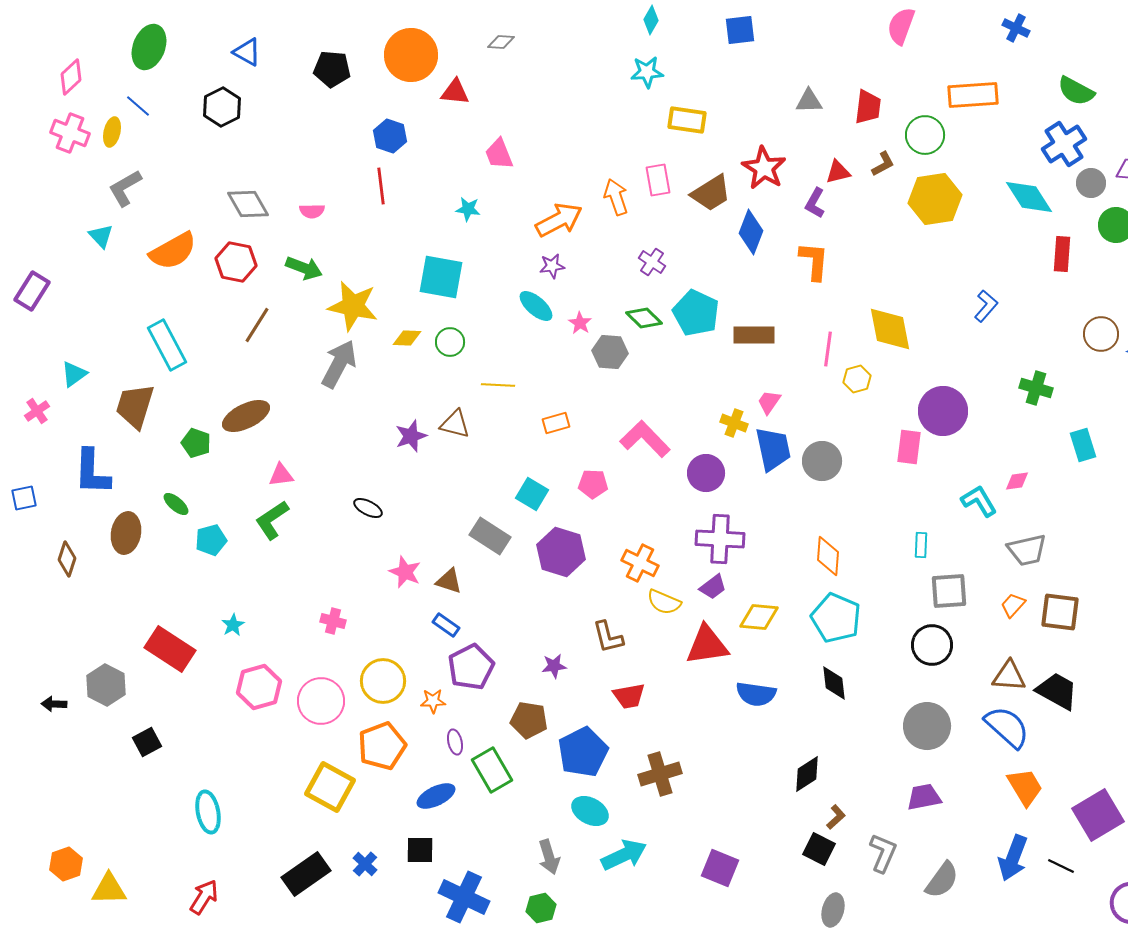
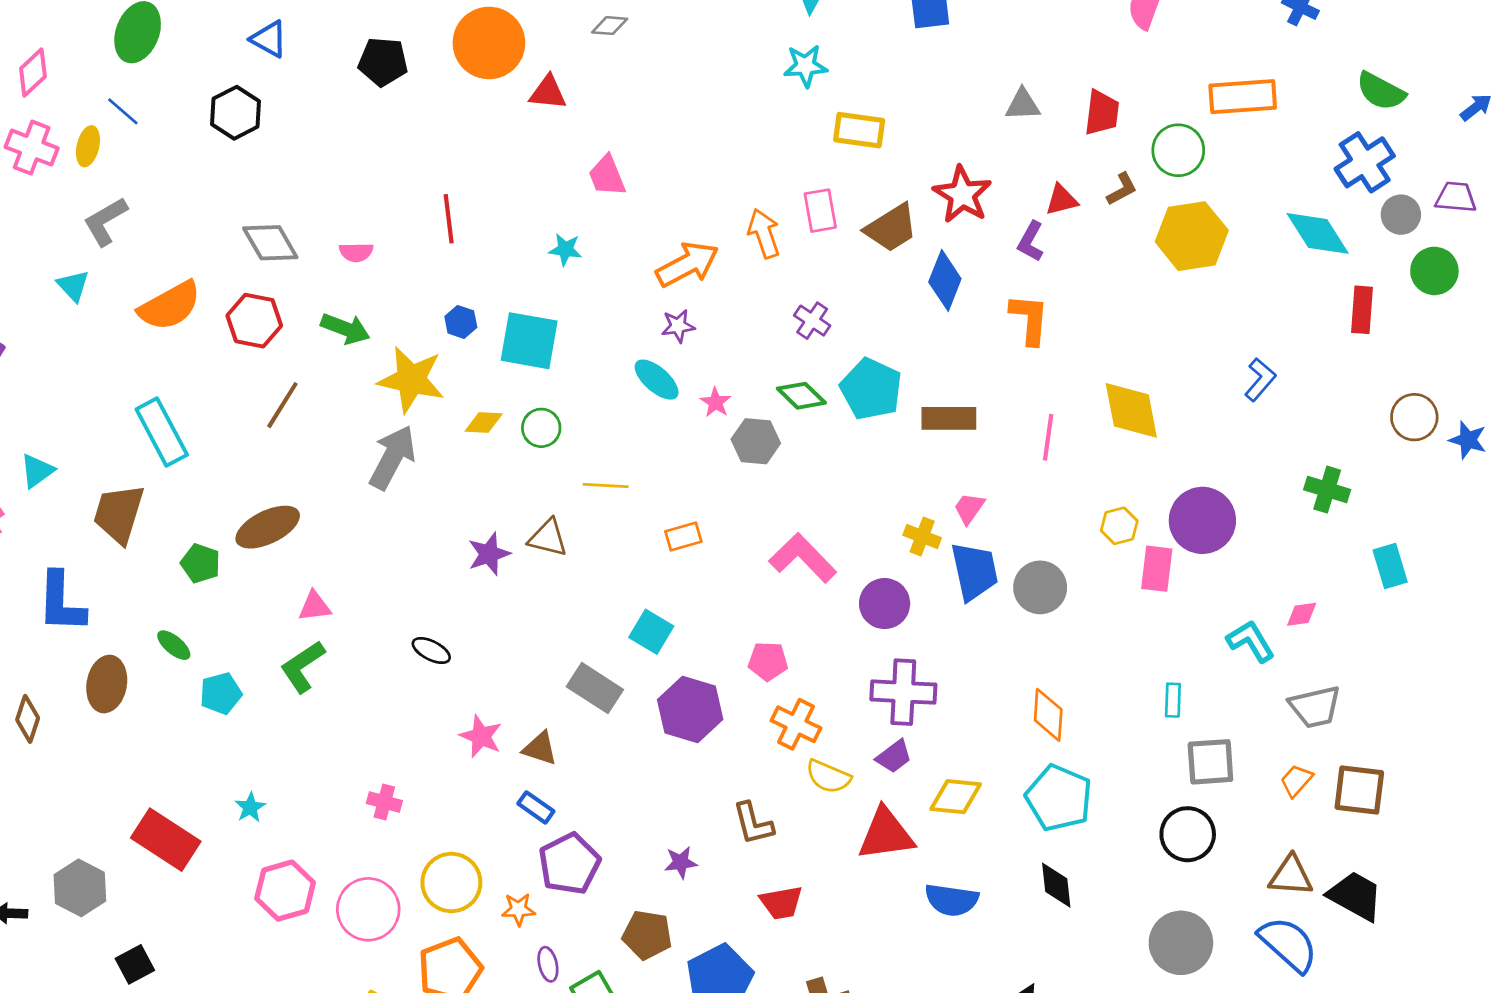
blue hexagon: (390, 136) -> (461, 322), moved, size x0.7
yellow hexagon: (857, 379) -> (1119, 526), moved
pink pentagon: (593, 484) -> (768, 661), moved

